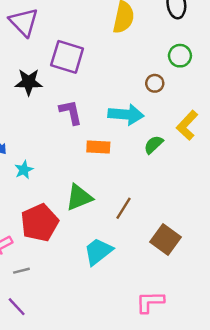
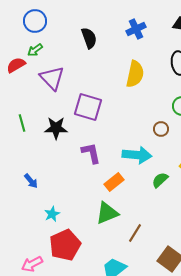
orange rectangle: (98, 147) -> (114, 182), turned -42
cyan star: (24, 170) -> (52, 214), moved
green triangle: (79, 197) -> (107, 213), moved

